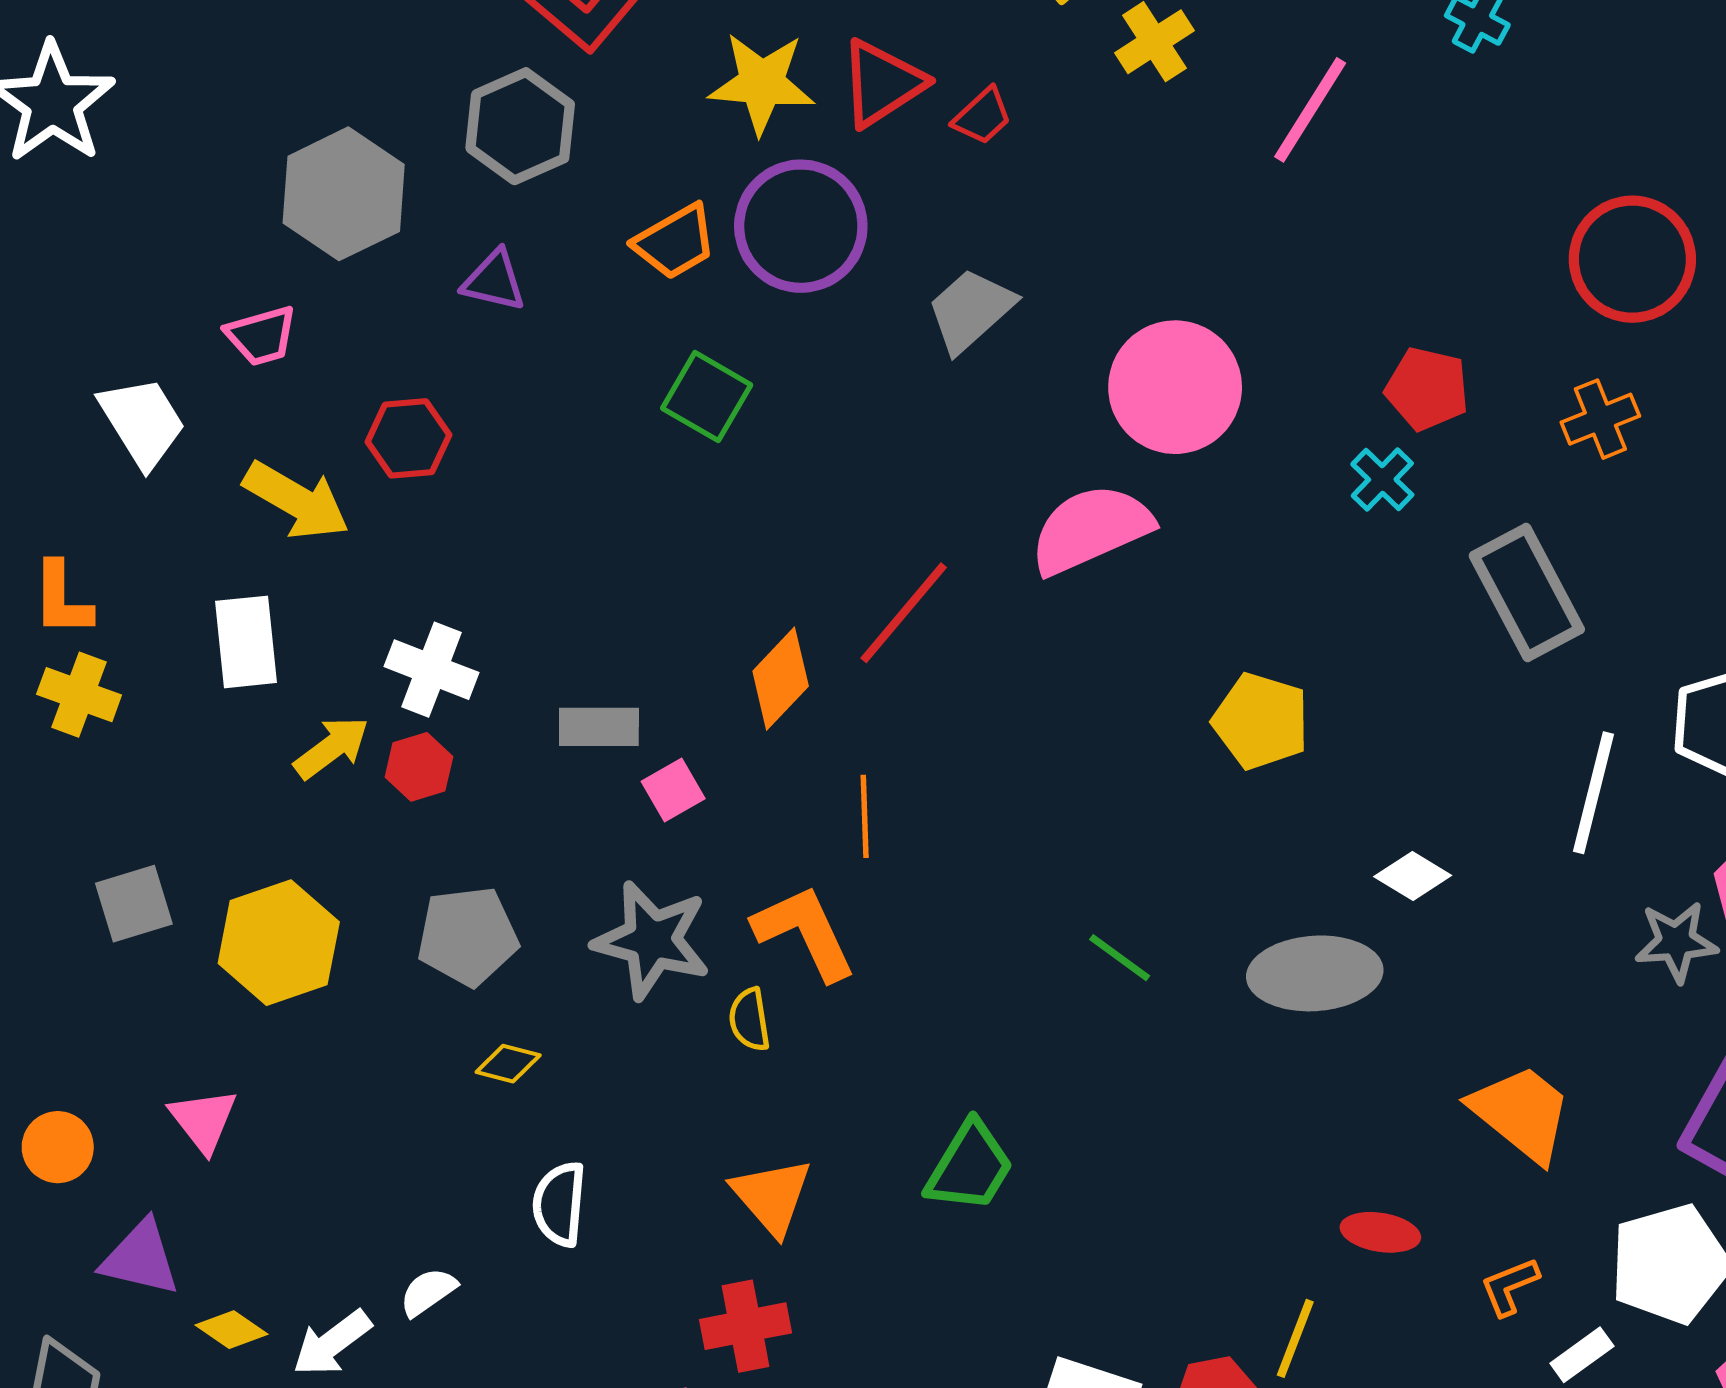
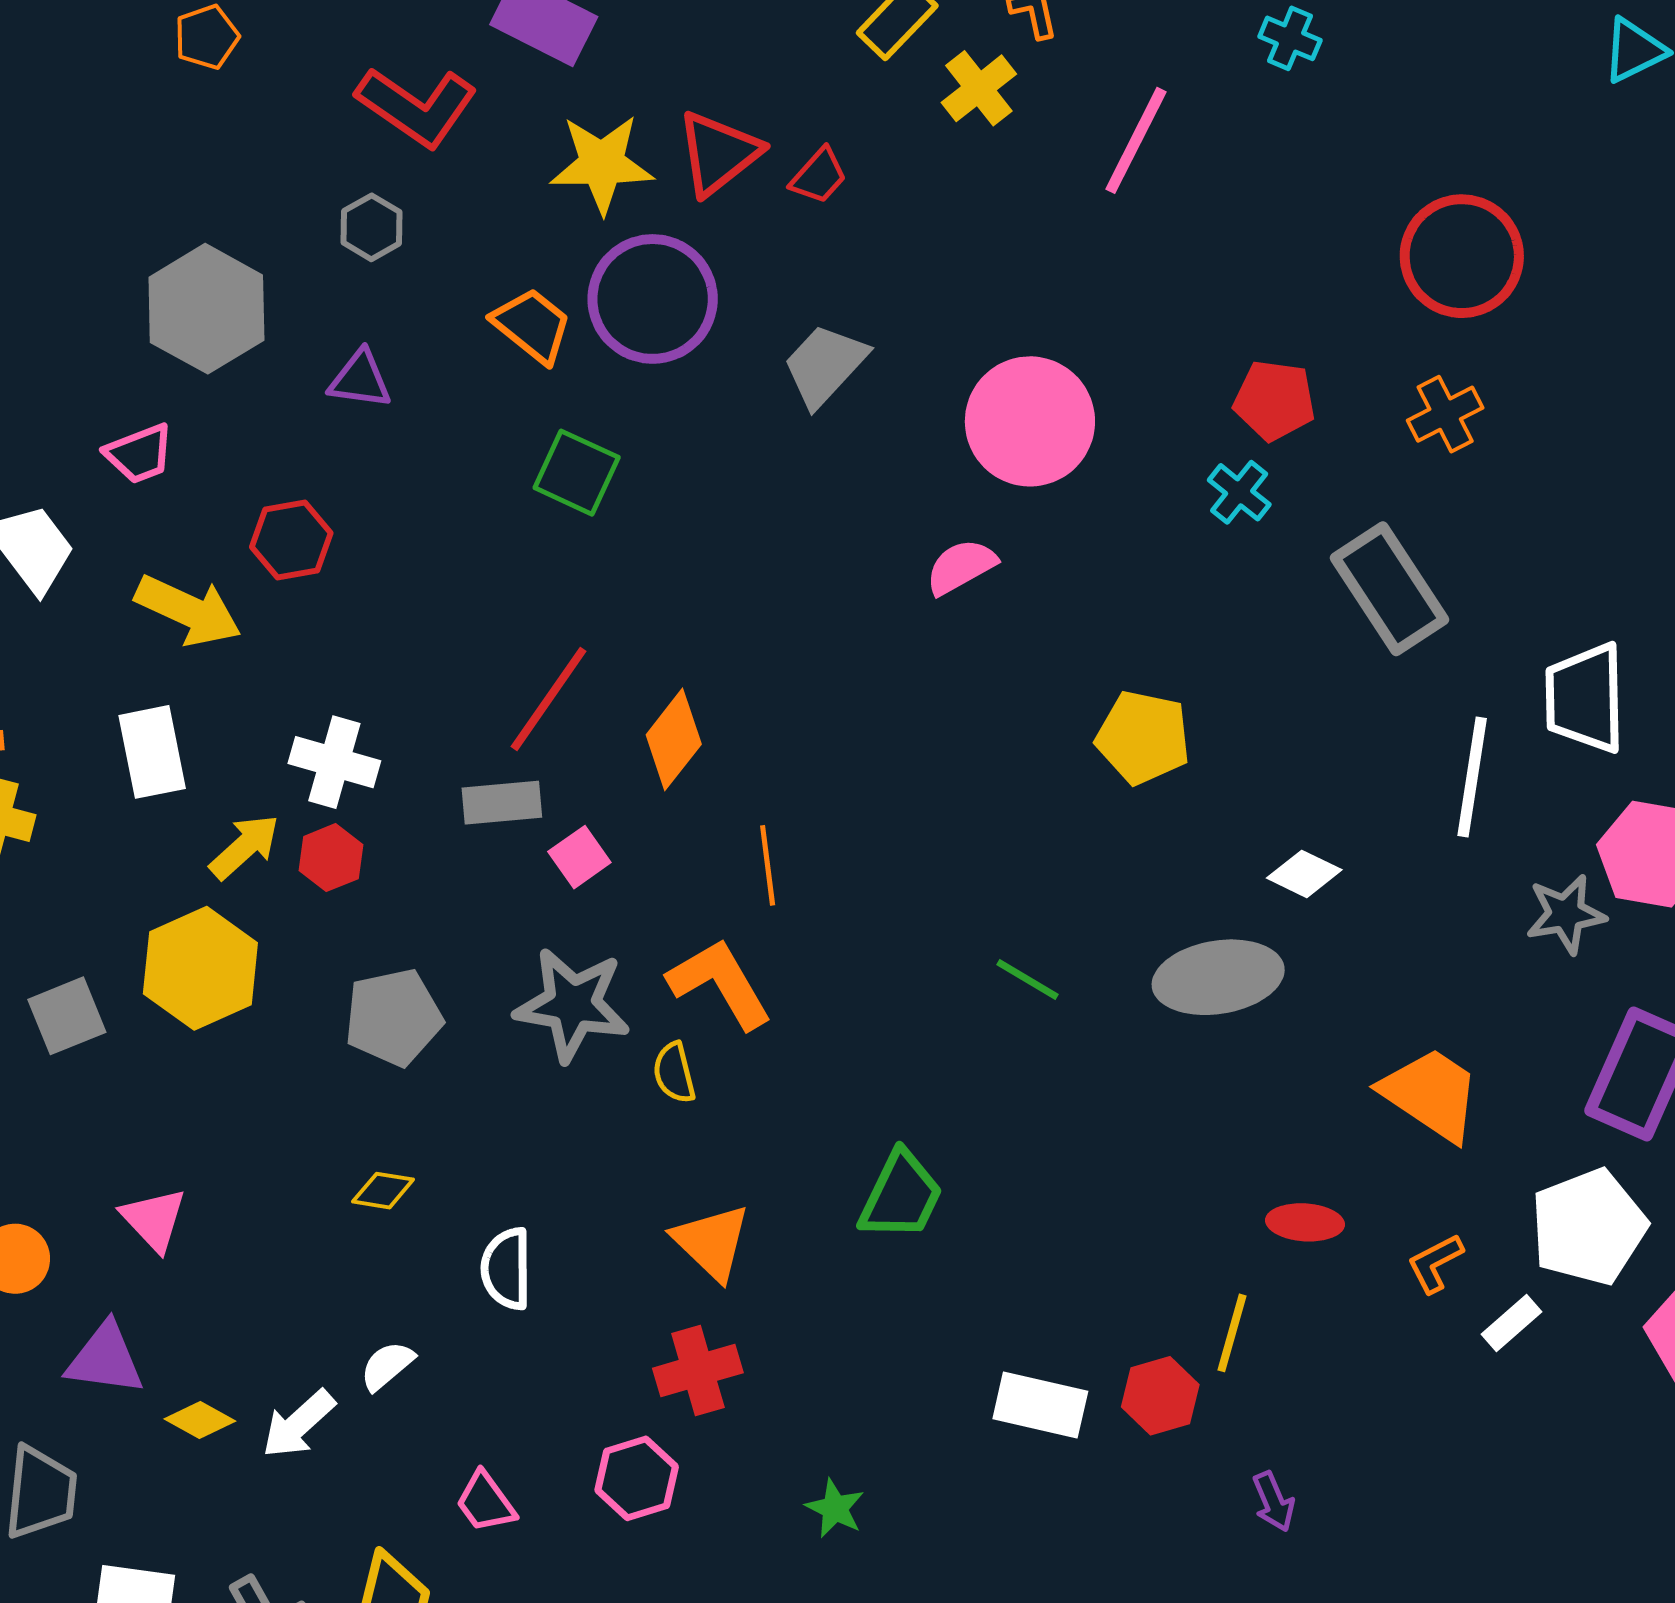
gray hexagon: (520, 126) -> (372, 227), size x0.6
orange trapezoid: (675, 242) -> (532, 325), turned -106
pink semicircle: (1091, 529) -> (961, 567), size x0.6
red line: (904, 613) -> (549, 699), moved
yellow hexagon: (279, 943) -> (200, 968), moved
yellow diamond: (508, 1064) -> (383, 1191), moved

